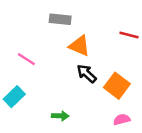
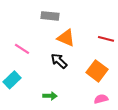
red line: (129, 35) -> (106, 39), moved
black arrow: (87, 74) -> (59, 61), moved

